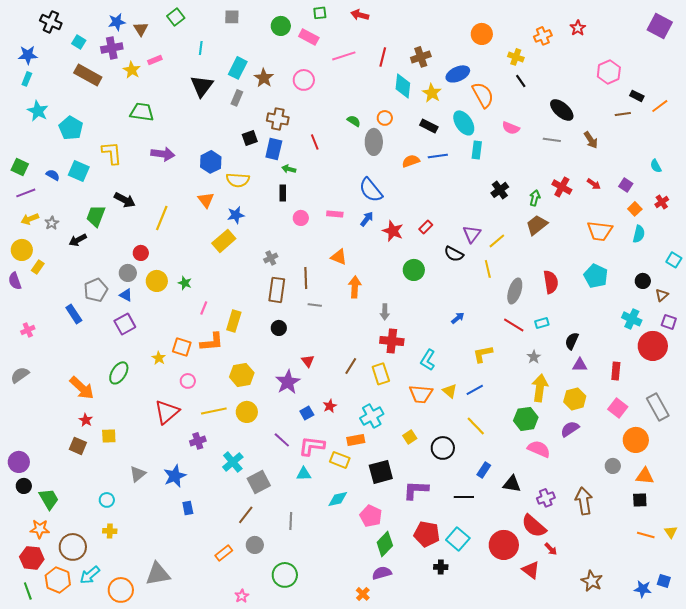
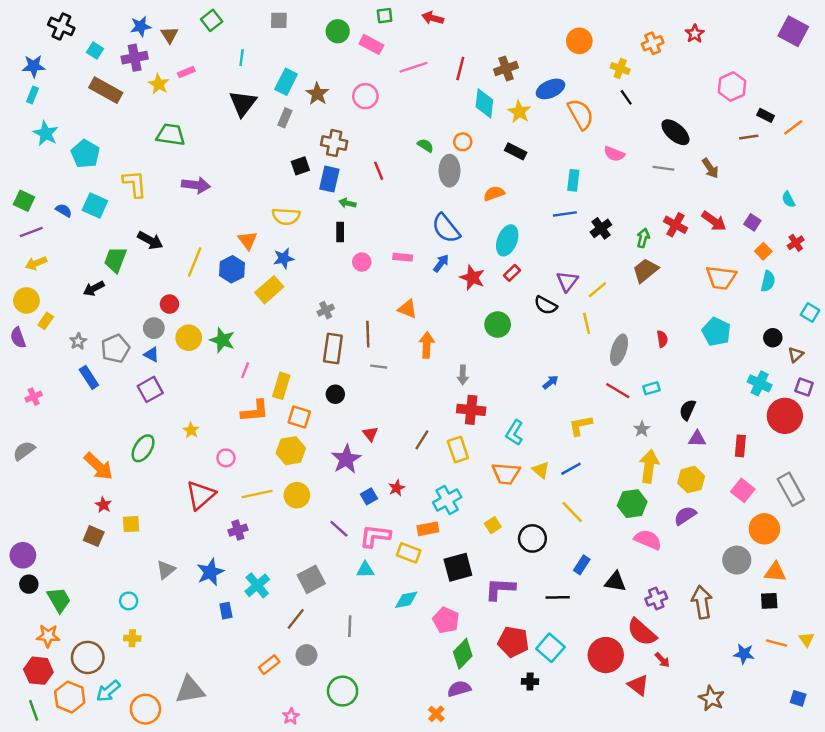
cyan ellipse: (464, 123) -> (507, 240), moved, turned 55
blue line: (438, 156) -> (565, 214), moved
blue hexagon: (211, 162) -> (232, 269), moved
red arrow: (594, 184) -> (714, 221), size x1.5
gray star: (52, 223) -> (78, 341), moved
red semicircle: (551, 282) -> (662, 339), size x0.6
green star: (185, 283) -> (222, 340), size x1.5
orange square: (182, 347) -> (299, 417), moved
cyan cross: (233, 462) -> (257, 585), moved
gray circle: (613, 466) -> (737, 560), size x1.5
blue star: (643, 589) -> (744, 654), moved

